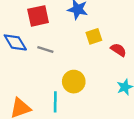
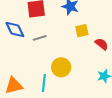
gray line: (45, 50) -> (40, 38), turned -40

